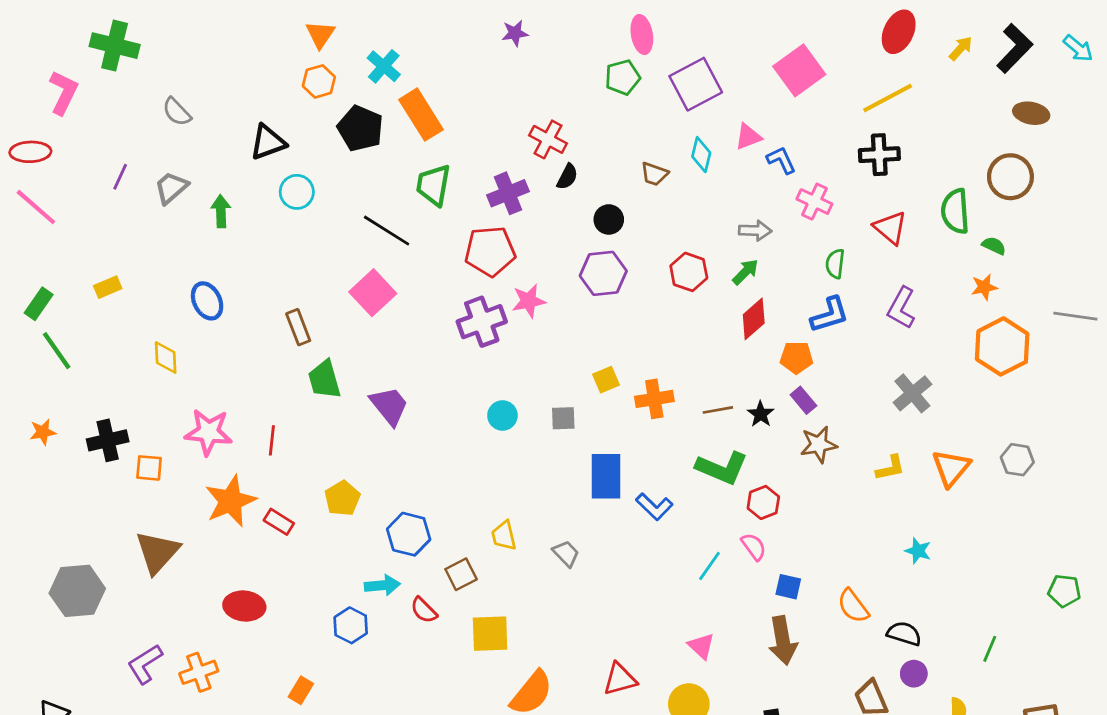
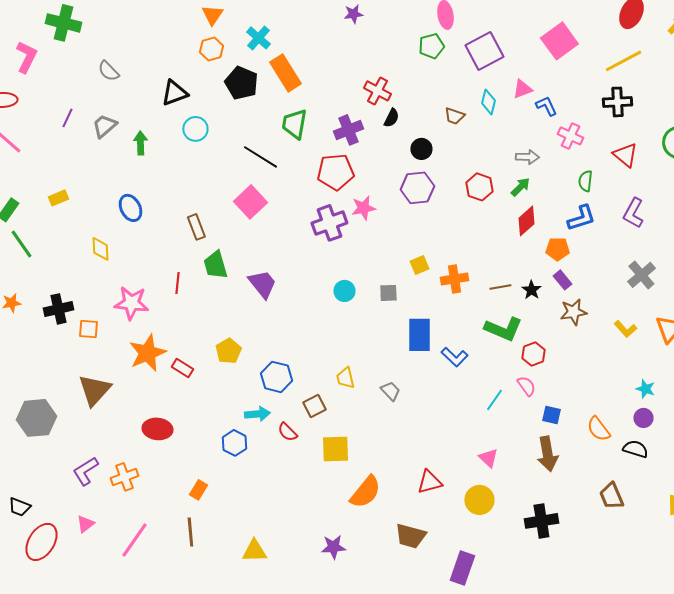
red line: (272, 440) -> (177, 283), moved
yellow L-shape: (890, 468) -> (625, 329), turned 60
purple circle: (914, 674) -> (643, 418), moved

